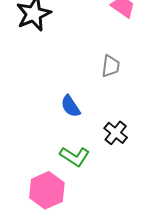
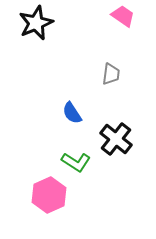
black cross: (116, 133) -> (116, 139), size x1.4

